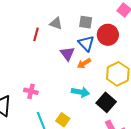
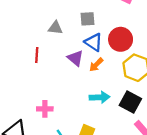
red line: (36, 34) -> (37, 55), moved
red circle: (108, 35) -> (121, 39), moved

